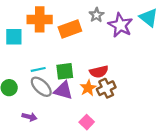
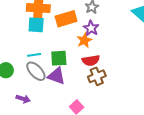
purple star: (120, 25) -> (91, 28), moved, size x0.7
cyan square: (14, 37) -> (36, 25), moved
orange star: (88, 88) -> (84, 40), moved

